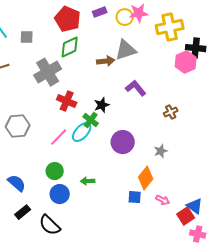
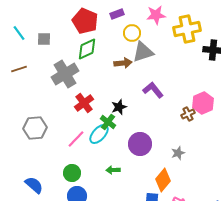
yellow circle: (125, 17) -> (132, 33), moved
pink hexagon: (186, 62) -> (203, 103), moved
red cross: (67, 101) -> (84, 103), turned 30
green arrow: (88, 181) -> (113, 170), moved

